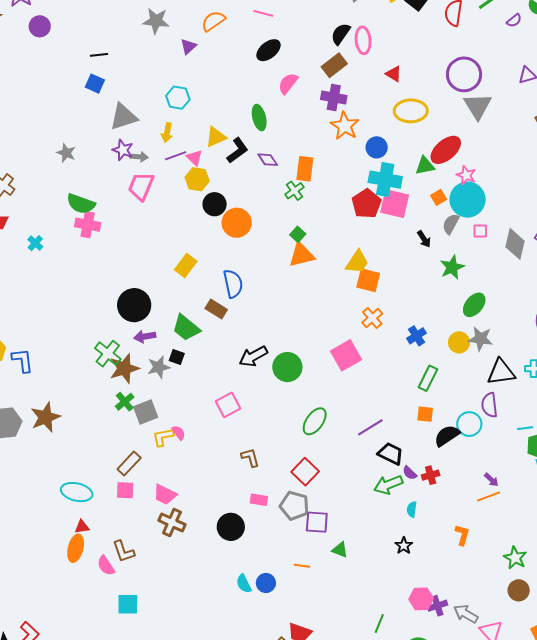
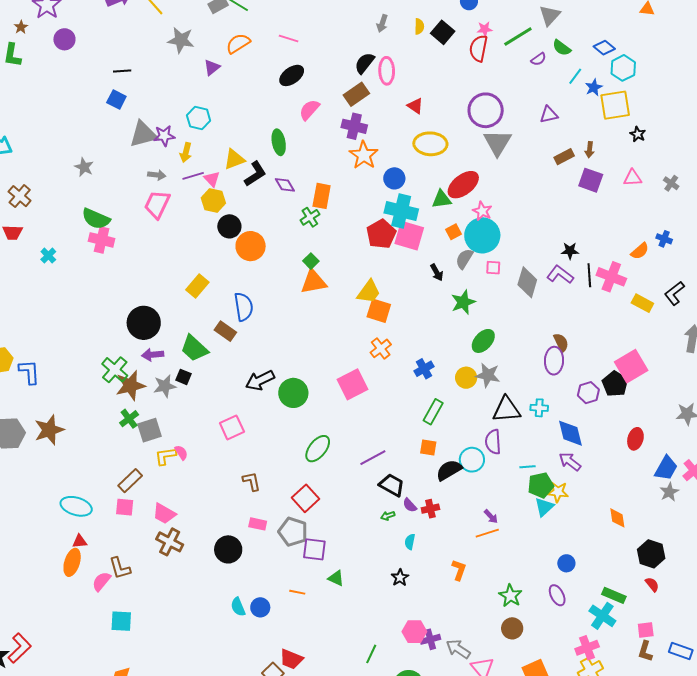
purple star: (123, 150) -> (164, 136), moved, turned -30
green arrow: (388, 485) -> (388, 516), size x0.5
pink semicircle: (106, 566) -> (101, 581), turned 70

